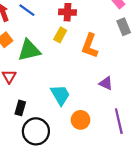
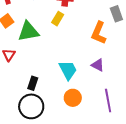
orange L-shape: (90, 46) -> (99, 33), moved
cyan trapezoid: (60, 95) -> (68, 70), moved
black rectangle: (20, 108) -> (33, 83), moved

